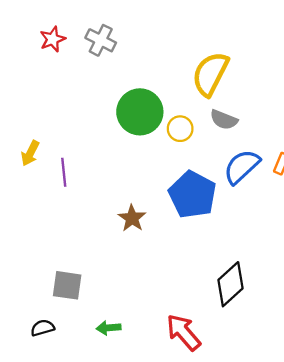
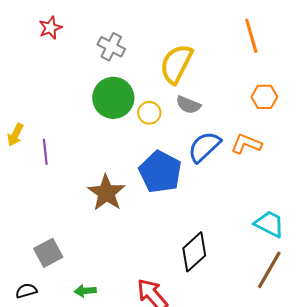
red star: (53, 39) -> (50, 28), moved
gray cross: (101, 40) -> (111, 47), moved
brown star: (132, 218) -> (106, 193), size x1.5
gray square: (67, 285) -> (48, 253), turned -36

